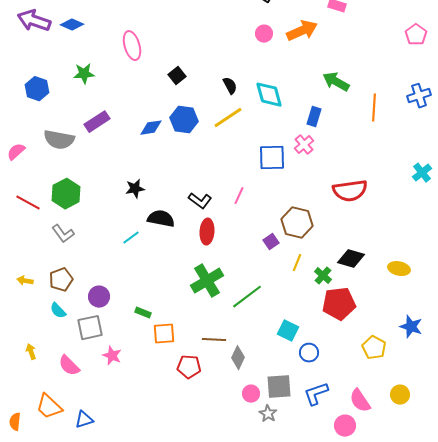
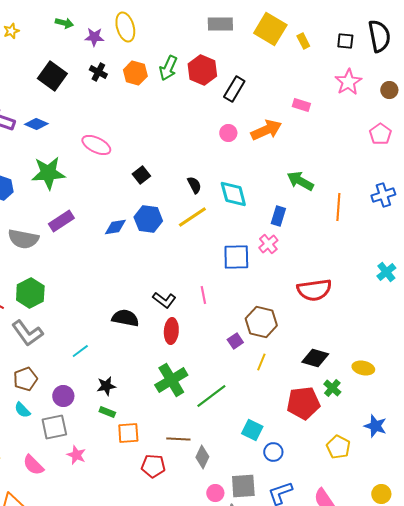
pink ellipse: (132, 46) -> (96, 145), turned -48
green star: (84, 74) -> (48, 173), size x1.6
black star: (135, 189) -> (106, 386), moved
pink line: (239, 196) -> (203, 295), turned -36
gray L-shape: (63, 234) -> (27, 333), size x1.4
cyan line: (131, 238) -> (80, 351), moved
green cross: (323, 276) -> (332, 388), moved
yellow circle: (400, 395) -> (381, 494), moved

